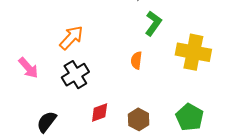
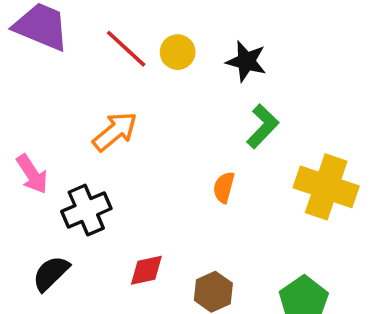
black cross: (75, 75) -> (86, 210), moved

